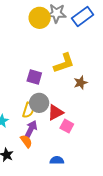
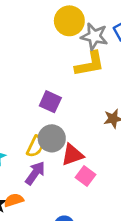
gray star: (56, 13) -> (94, 36), moved
yellow L-shape: (64, 63) -> (90, 64), moved
orange semicircle: (26, 141) -> (14, 200), moved, turned -80

